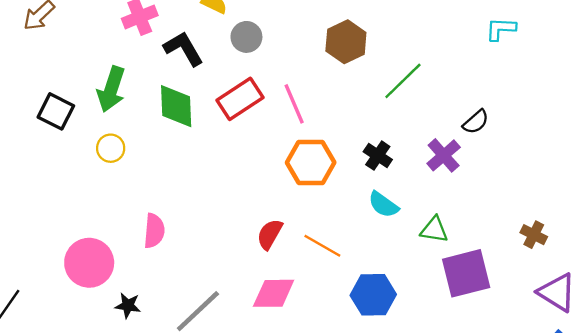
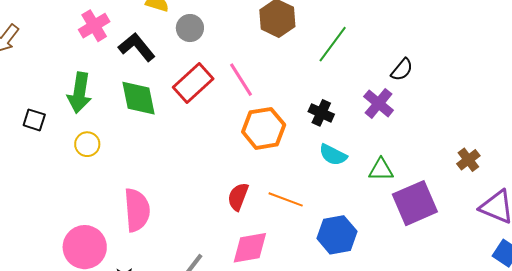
black square: (56, 111) -> (34, 120), size x0.7
pink semicircle: (154, 231) -> (137, 210), size x1.4
brown cross: (534, 235) -> (468, 160), turned 35

